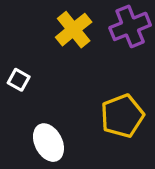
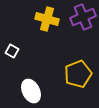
yellow cross: (74, 30) -> (47, 19), turned -35

